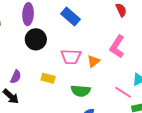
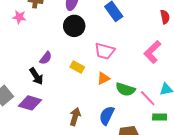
orange triangle: (94, 61) -> (103, 78), moved
green semicircle: (81, 91) -> (125, 89), moved

